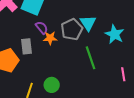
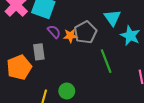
cyan triangle: (88, 23) -> (112, 18), moved
orange star: (50, 38) -> (70, 36), moved

